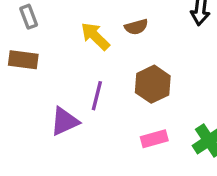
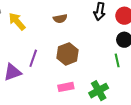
yellow arrow: (95, 36) -> (17, 21), moved

